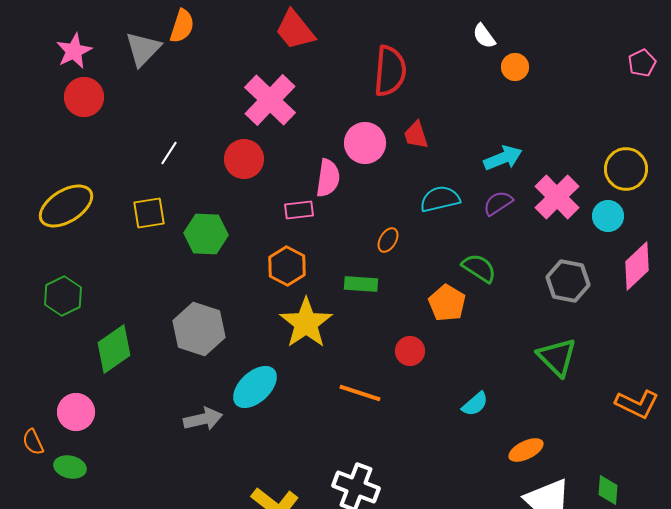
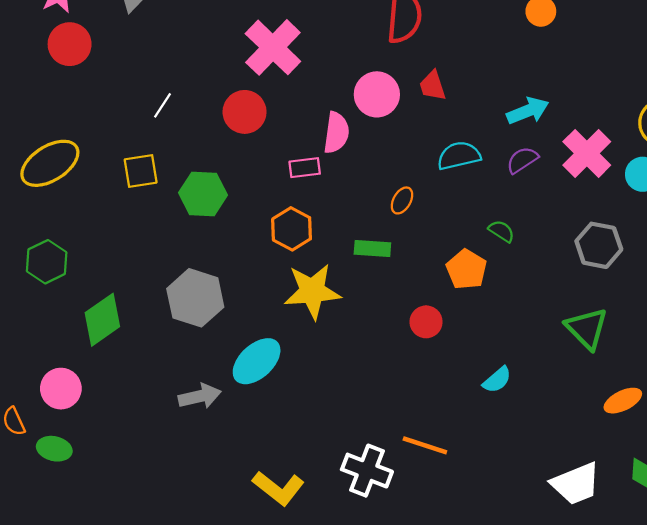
green semicircle: (479, 268) -> (501, 231), size x0.7
yellow star: (306, 323) -> (312, 291), turned 30
orange line: (360, 393) -> (425, 445), moved
orange ellipse: (526, 450) -> (623, 401), moved

